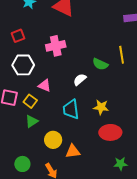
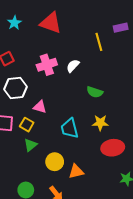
yellow line: (122, 55) -> (99, 42), moved
green semicircle: (100, 64) -> (95, 92), moved
white semicircle: (80, 80) -> (73, 66), moved

